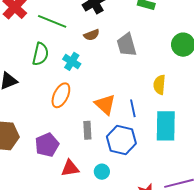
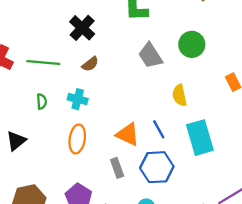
gray trapezoid: (127, 45) -> (150, 56), moved
green semicircle: (40, 54) -> (42, 101), size x0.6

